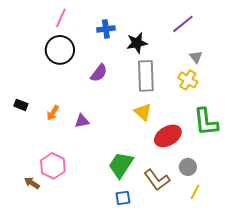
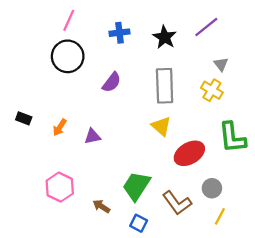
black star: (137, 43) -> (165, 37), moved, turned -30
brown arrow: (32, 183) -> (101, 206), moved
blue square: (123, 198) -> (139, 223), turned 35

